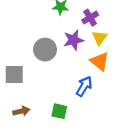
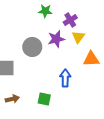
orange triangle: (100, 61) -> (91, 59), moved, turned -42
blue arrow: (84, 86) -> (65, 78), turned -30

